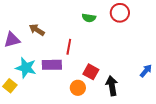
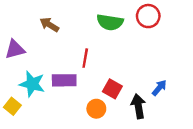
green semicircle: (89, 18) -> (110, 22), size x1.5
brown arrow: (37, 30) -> (49, 25), moved
blue arrow: (146, 71) -> (159, 88), moved

